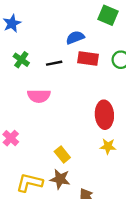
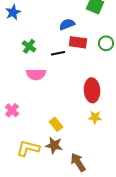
green cross: (21, 60) -> (29, 46), moved
black line: (54, 63) -> (58, 53), moved

